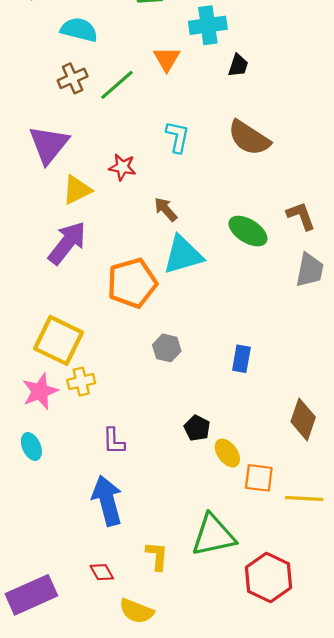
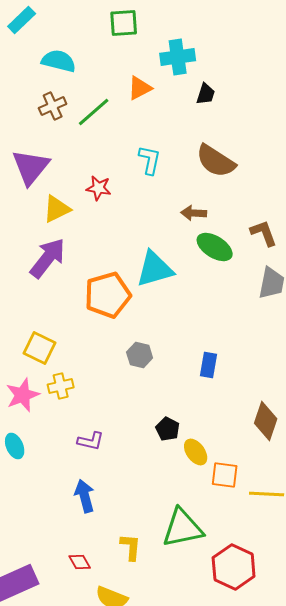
orange triangle: (167, 59) -> (140, 88), turned 32
brown arrow: (166, 209) -> (194, 213), moved, turned -45
yellow square: (58, 340) -> (40, 348), size x0.7
purple L-shape: (114, 441) -> (91, 441), turned -76
blue arrow: (107, 501) -> (85, 496), size x0.7

